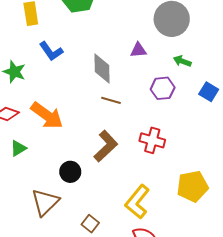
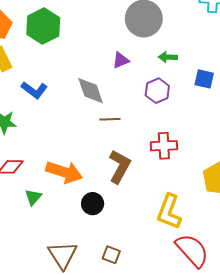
orange arrow: (47, 115) -> (64, 172), moved
brown triangle: (45, 202) -> (63, 255), moved
brown square: (90, 224) -> (111, 255), moved

